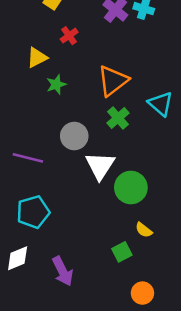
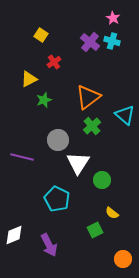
green circle: (131, 187) -> (102, 180), size x0.7
cyan pentagon: (33, 212) -> (57, 199), moved, turned -30
orange circle: (142, 293) -> (123, 259), moved

